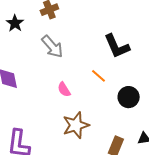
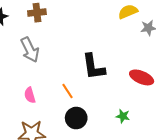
black circle: (129, 97) -> (76, 118), moved

